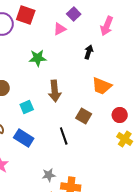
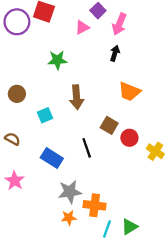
pink arrow: (107, 26) -> (119, 24), moved
red circle: (120, 115) -> (129, 138), moved
blue rectangle: (24, 138) -> (52, 158), moved
gray star: (49, 175) -> (70, 192), size x1.5

